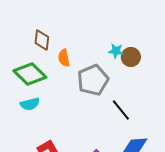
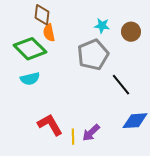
cyan star: (116, 51) -> (102, 26), moved
orange semicircle: (64, 58) -> (49, 33), moved

